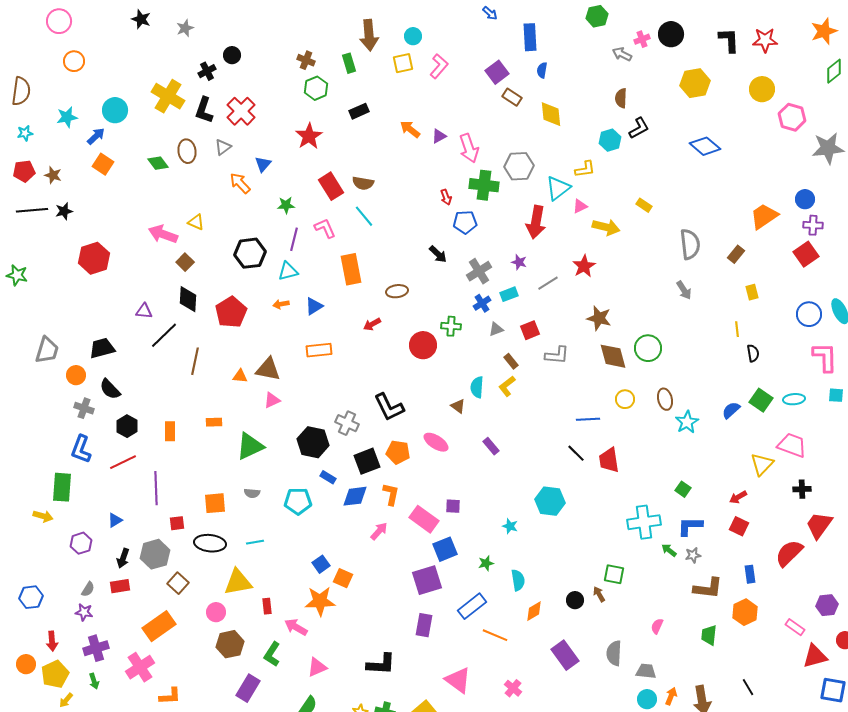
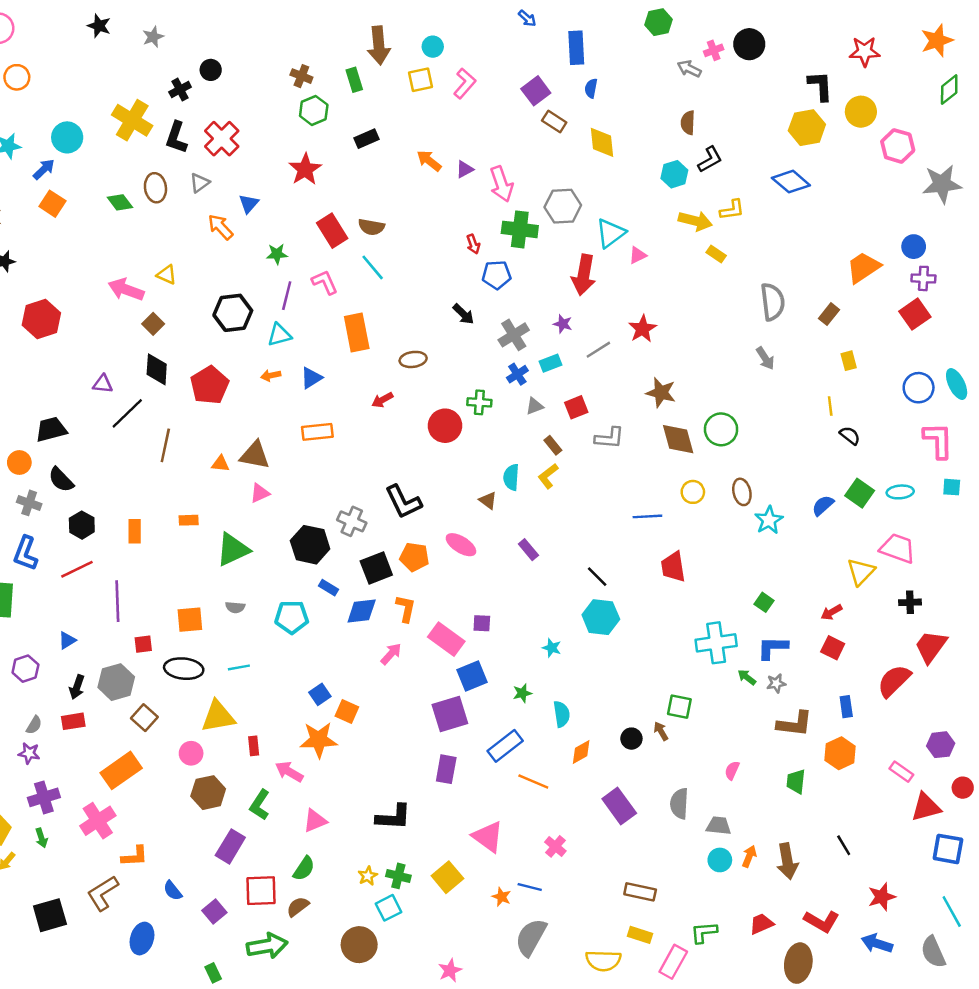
black L-shape: (729, 40) -> (820, 86), moved
yellow hexagon: (695, 83) -> (807, 128), moved
yellow L-shape: (585, 169) -> (732, 210), moved
yellow arrow: (606, 227) -> (695, 221), moved
black semicircle: (753, 353) -> (850, 436), turned -42
black line: (576, 453) -> (597, 577), moved

